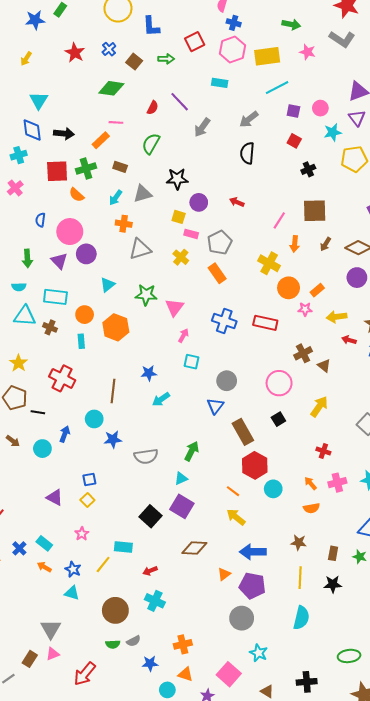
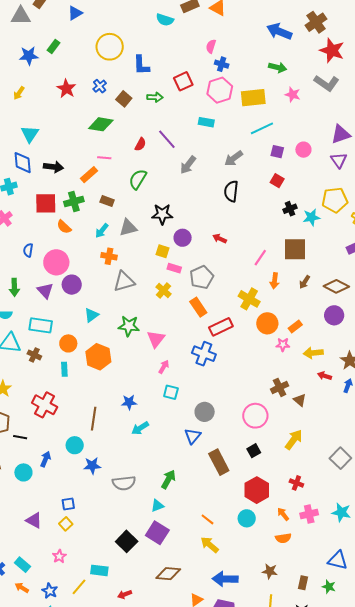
cyan star: (333, 132) -> (311, 217), moved
red rectangle: (265, 323) -> (221, 327), moved, turned -40
red hexagon: (255, 465) -> (257, 490), moved

